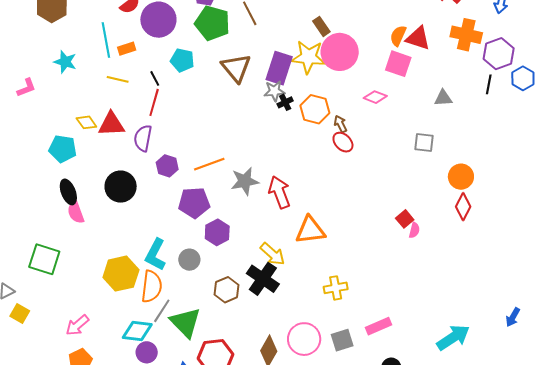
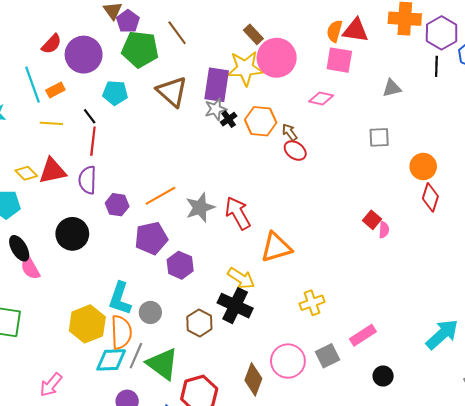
gray circle: (189, 260) -> (150, 312), moved
cyan diamond: (137, 331) -> (111, 360), moved

